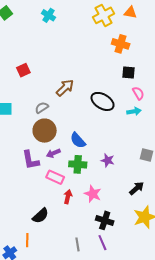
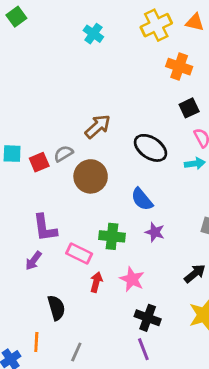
cyan cross: (48, 15) -> (93, 34), moved
red square: (23, 70) -> (39, 162), moved
black square: (129, 73) -> (189, 108), turned -32
brown circle: (45, 131) -> (91, 176), moved
blue semicircle: (78, 140) -> (142, 199), moved
purple arrow: (53, 153) -> (33, 261), moved, turned -32
black semicircle: (40, 216) -> (56, 308), turned -66
gray line: (78, 244) -> (76, 352), moved, turned 32

